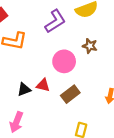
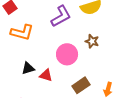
black triangle: (24, 90) -> (28, 68), moved
brown rectangle: (70, 94) -> (81, 85), moved

